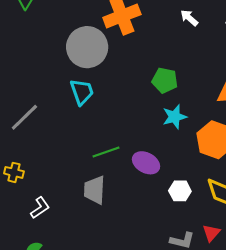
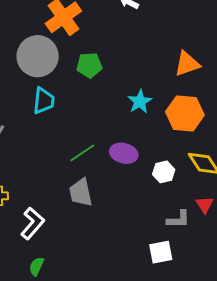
green pentagon: (165, 80) -> (89, 65), moved
cyan trapezoid: (82, 92) -> (44, 101), turned 40
white L-shape: (40, 208) -> (33, 223), size x1.4

